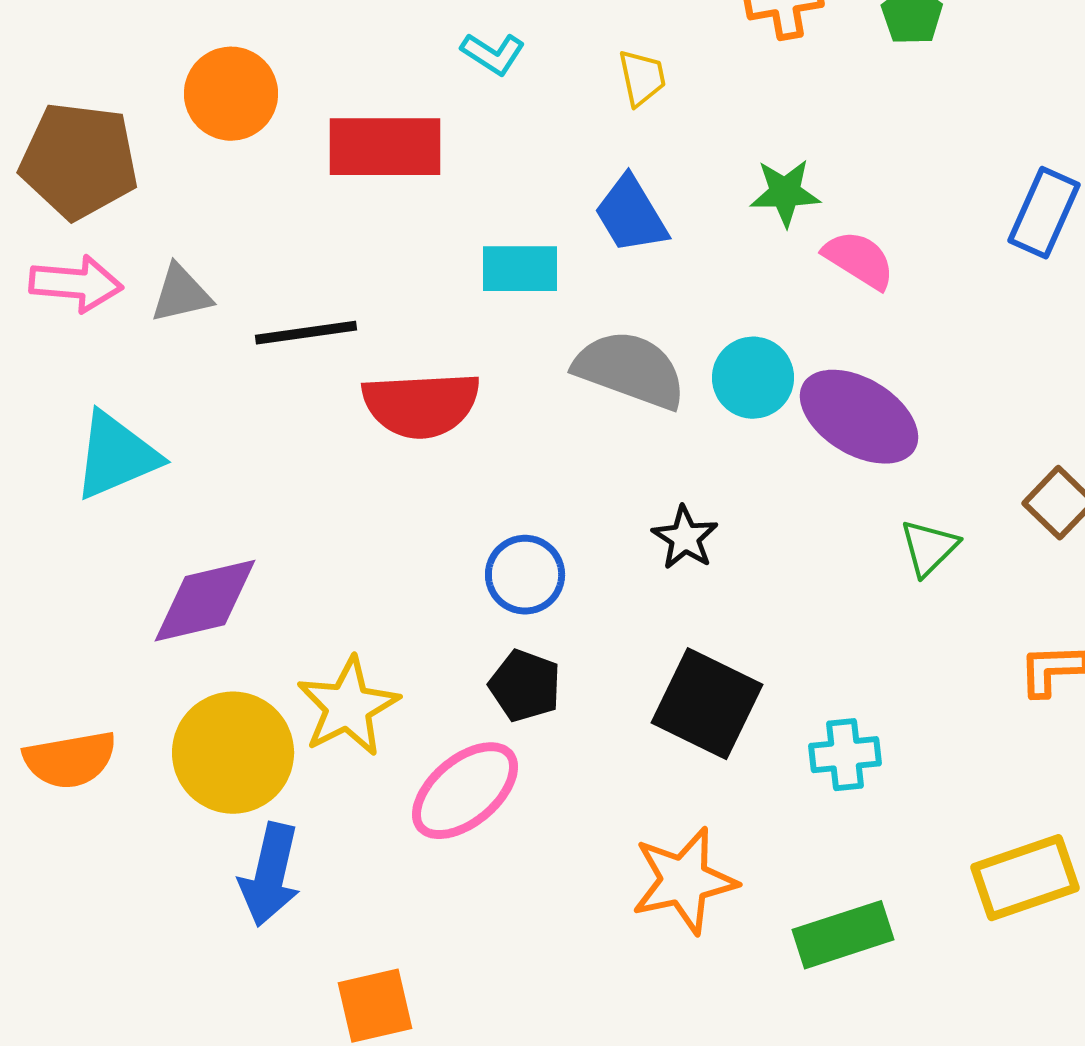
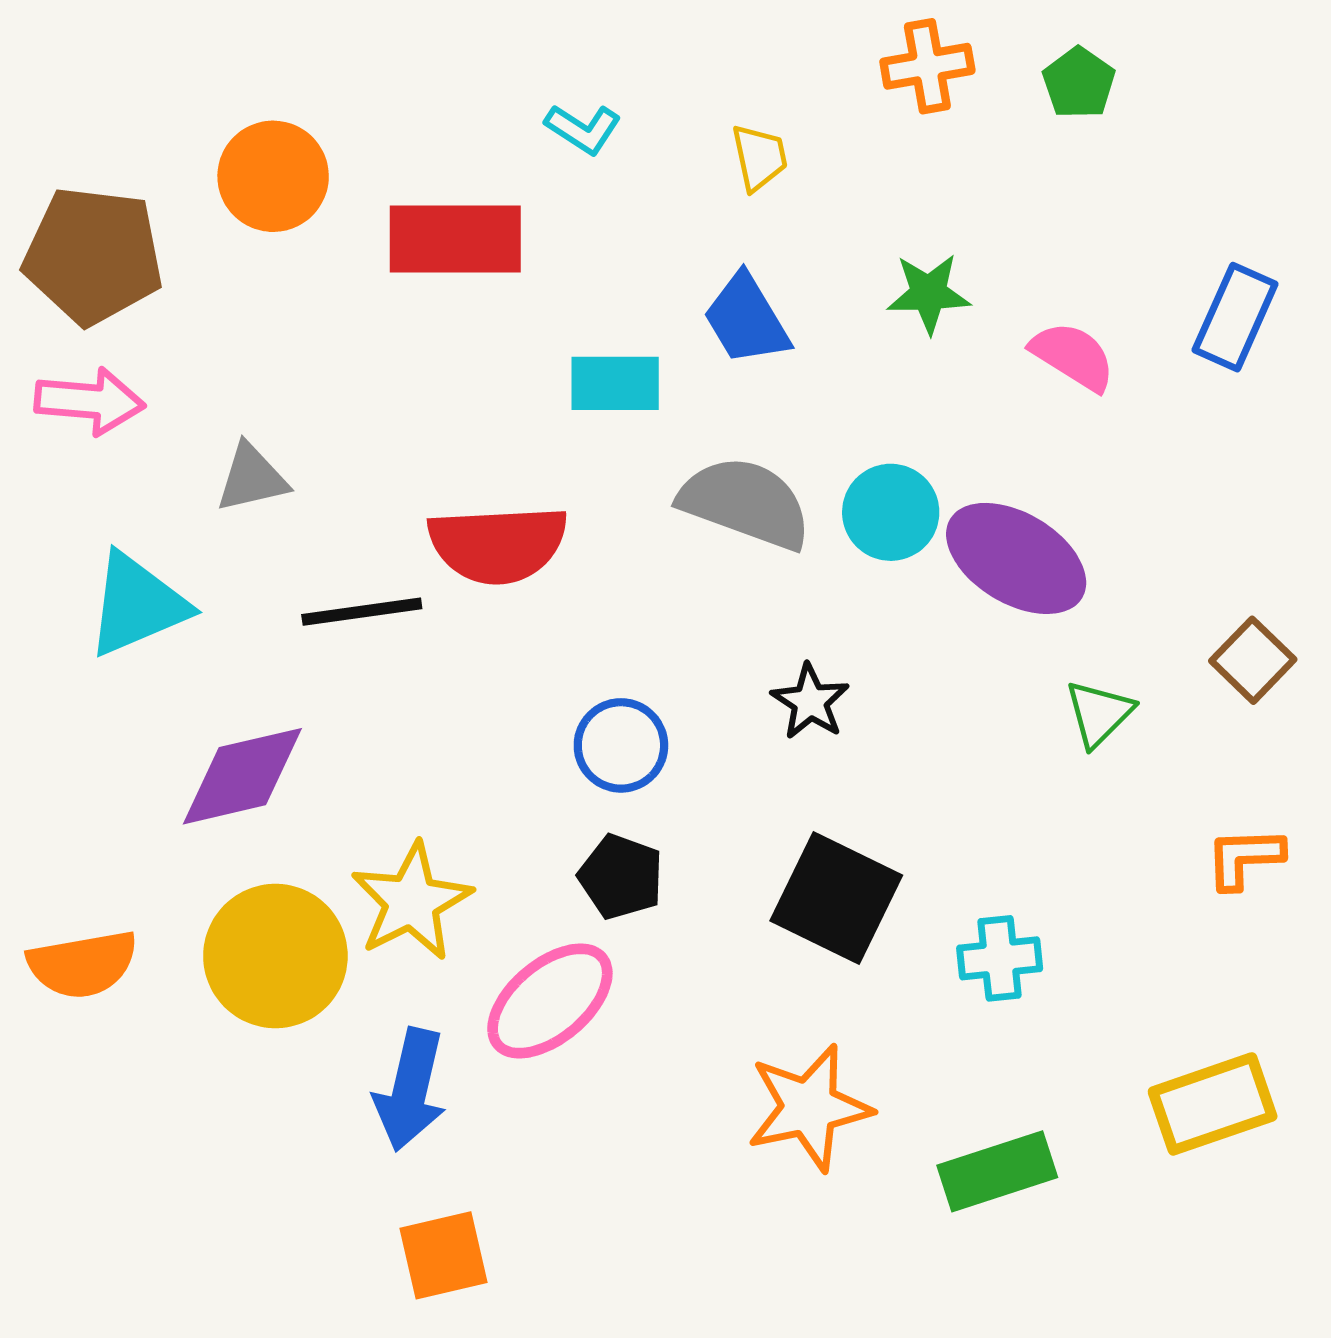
pink semicircle: (859, 260) -> (1073, 356), moved
gray triangle: (181, 294) -> (252, 478), moved
black line: (306, 333) -> (362, 612), moved
blue arrow: (270, 875) -> (410, 1090), moved

